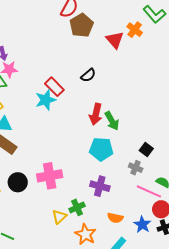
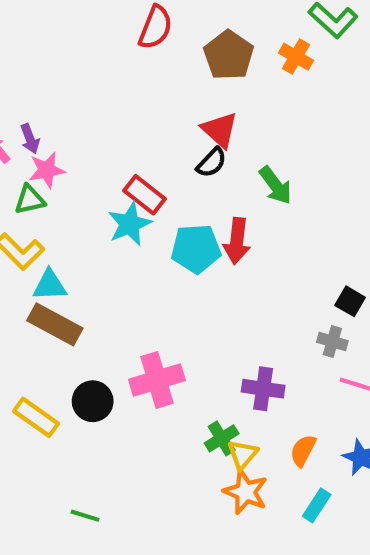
brown pentagon: (82, 25) -> (229, 55), moved
red triangle: (115, 40) -> (220, 130), moved
green arrow: (112, 121) -> (276, 185), moved
cyan pentagon: (101, 149) -> (196, 249), moved
yellow triangle: (59, 217) -> (243, 454), moved
orange semicircle: (115, 218) -> (303, 450), turned 112

